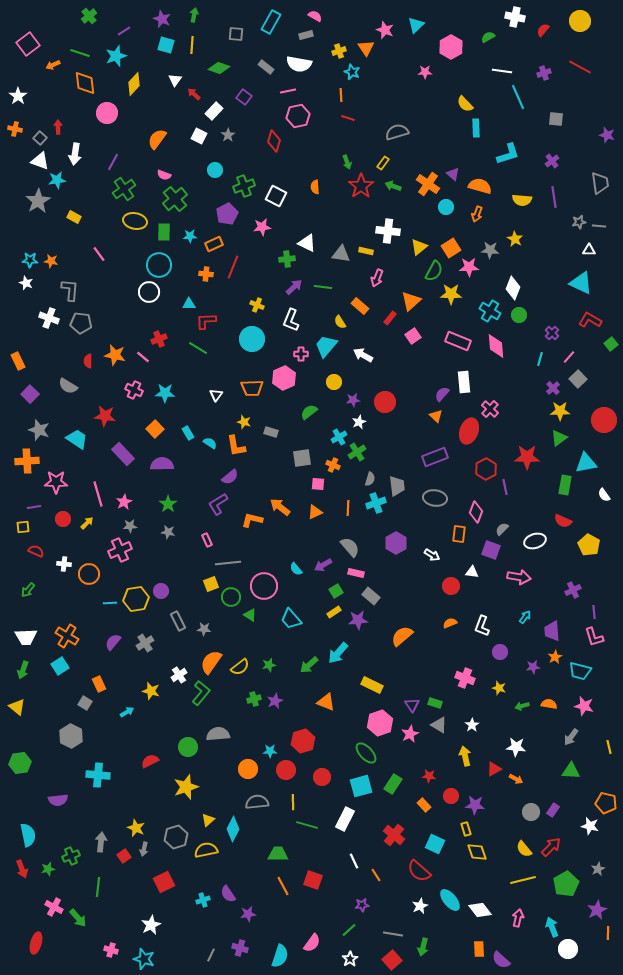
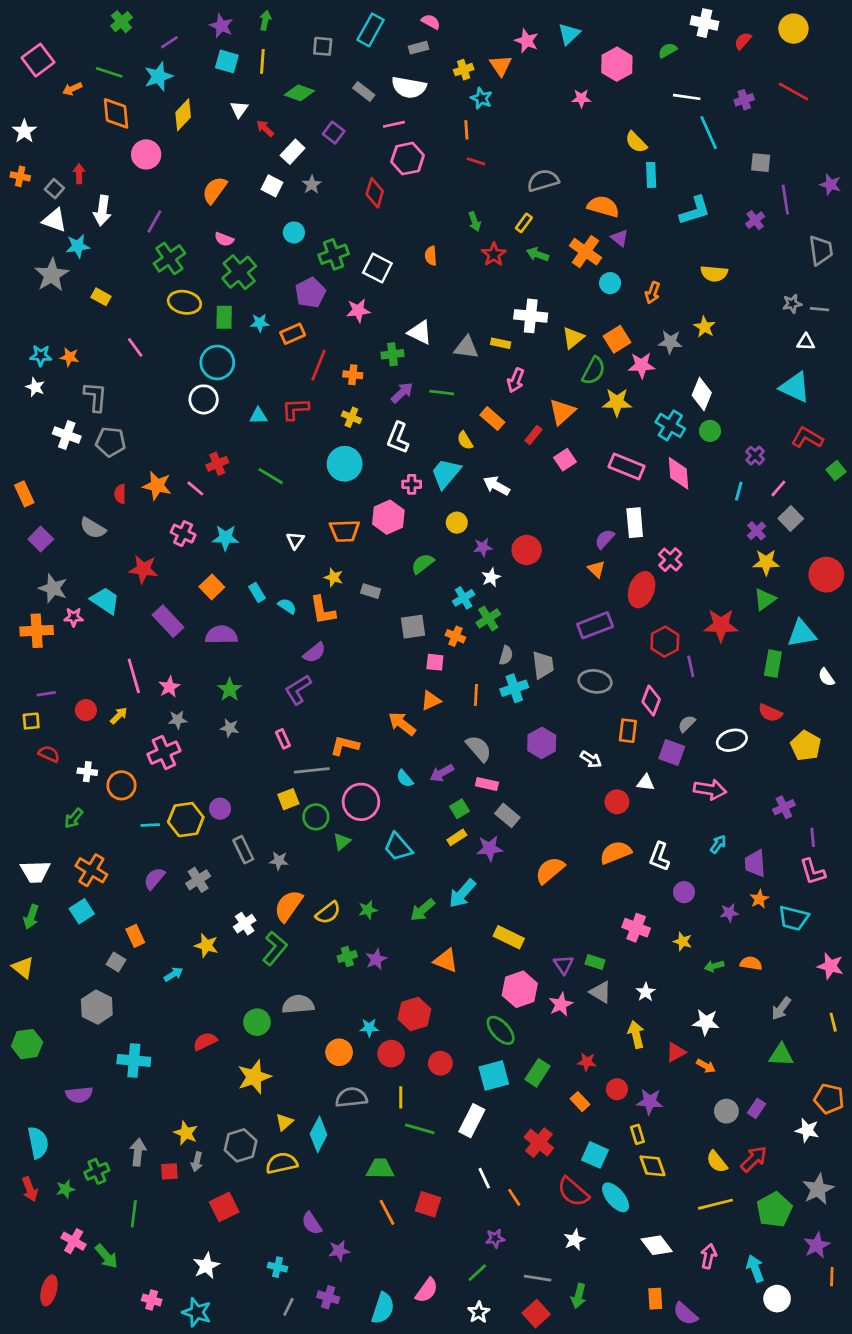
red star: (361, 186) -> (494, 254), size x0.7
orange semicircle: (480, 186) -> (603, 206), moved
purple line: (554, 197) -> (785, 200), moved
orange cross: (206, 274) -> (353, 375), moved
red L-shape: (206, 321) -> (295, 409), moved
pink star: (56, 482) -> (74, 617), moved, size x0.6
orange arrow: (280, 507) -> (402, 724), moved
orange L-shape: (252, 520) -> (345, 746), moved
green arrow: (28, 590) -> (74, 818), moved
green triangle: (250, 615) -> (342, 841), turned 48
orange semicircle: (450, 623) -> (616, 852), size x1.6
pink star: (584, 706) -> (830, 966), moved
red square: (124, 856) -> (169, 1171), turned 32
gray star: (598, 869) -> (818, 1189), size x1.6
cyan cross: (203, 900) -> (278, 1267), moved, turned 32
cyan ellipse: (450, 900) -> (616, 1197), moved

